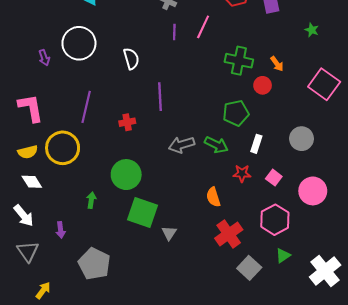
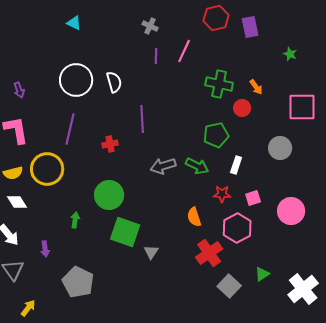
white circle: (79, 43) -> (76, 80), moved
purple arrow: (44, 58) -> (19, 90), moved
pink square: (324, 84) -> (302, 107), turned -36
gray circle: (302, 139) -> (280, 148), moved
pink square: (274, 178) -> (253, 198), turned 35
pink hexagon: (275, 220) -> (237, 228), moved

